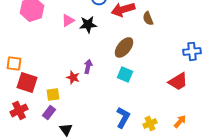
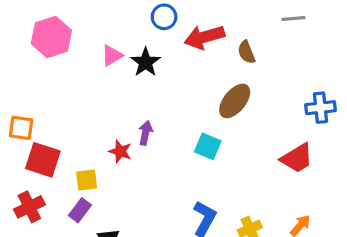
black star: (88, 24) -> (146, 62), turned -30
brown ellipse: (124, 47) -> (235, 101), moved

